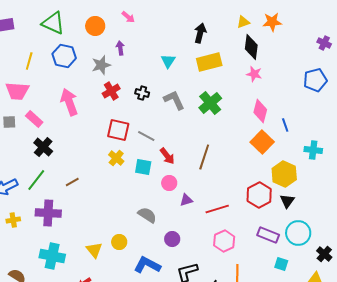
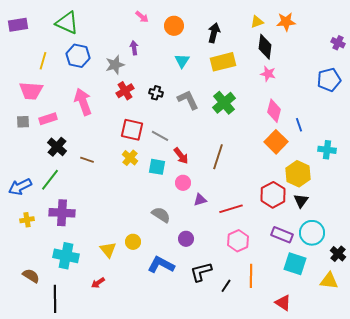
orange circle: (95, 26) -> (174, 26), moved
pink rectangle: (34, 119) -> (48, 119), turned -60
brown line: (72, 182) -> (87, 160), moved, turned 48
cyan square: (281, 264) -> (295, 264), size x1.6

